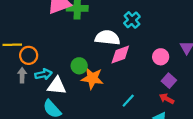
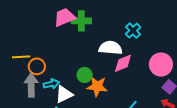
pink circle: (161, 57) -> (161, 65), size x1.5
gray arrow: (22, 75) -> (31, 85), size x1.6
white triangle: (57, 86) -> (64, 94), turned -30

